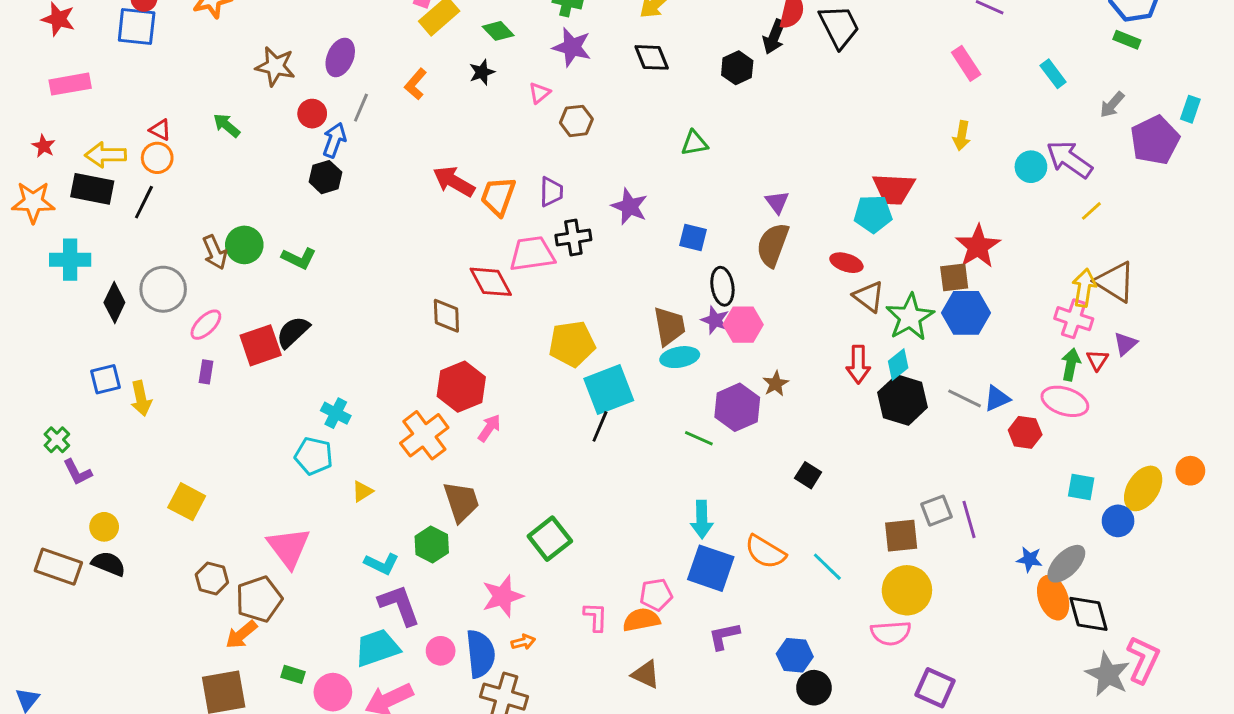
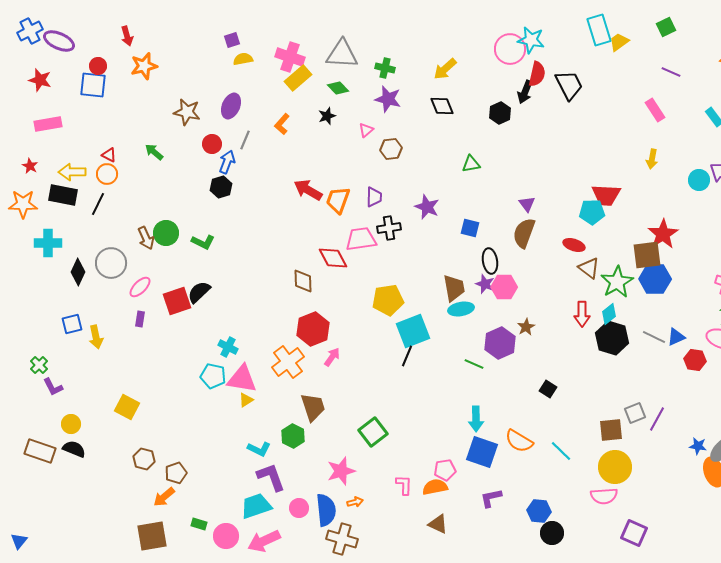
brown square: (954, 277) -> (647, 255), size x1.4
purple line: (969, 519) -> (657, 419), turned 45
pink triangle: (289, 547) -> (242, 379), moved, turned -44
brown pentagon: (259, 599) -> (176, 473), size x0.7

